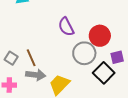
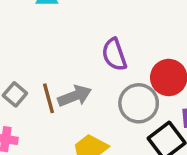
gray arrow: (36, 75) -> (75, 96), moved, turned -36

